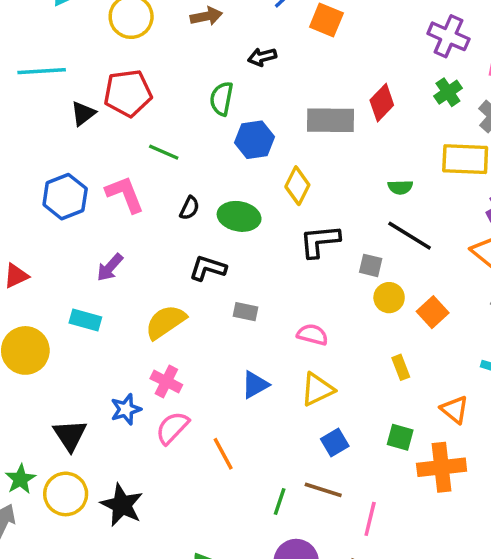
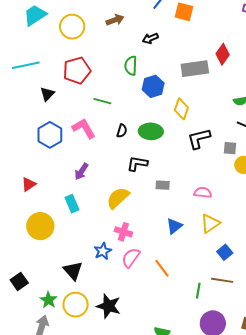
black triangle: (83, 113) -> (47, 94), moved
cyan rectangle: (85, 320) -> (72, 204), turned 60

